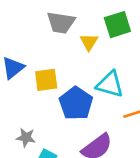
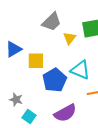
gray trapezoid: (61, 23) -> (52, 22), turned -60

